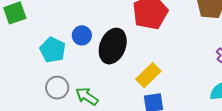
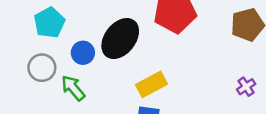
blue circle: (82, 35) -> (83, 53), moved

